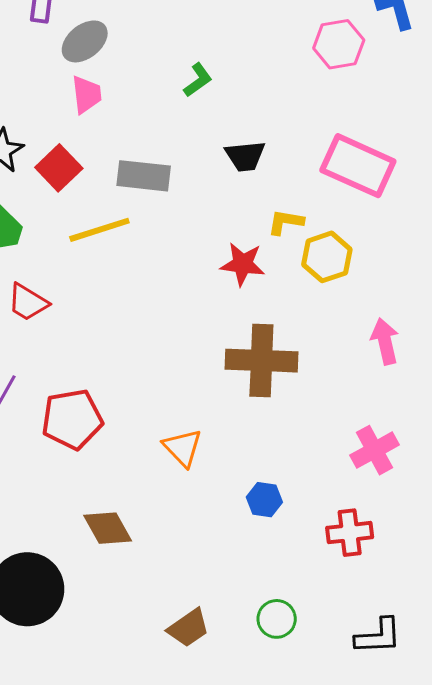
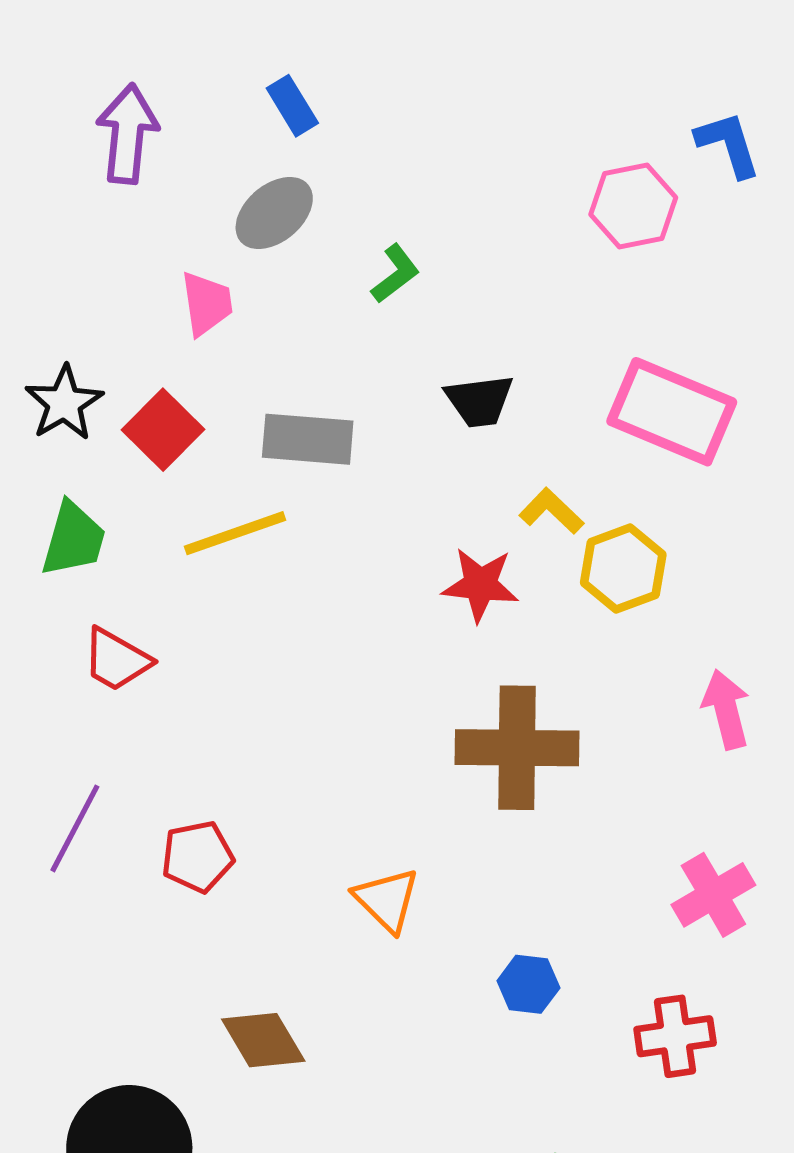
gray ellipse: (85, 41) -> (274, 213), moved
yellow L-shape: (286, 222) -> (551, 511), turned 36
red pentagon: (72, 419) -> (198, 857), size x0.7

